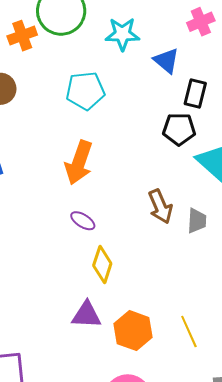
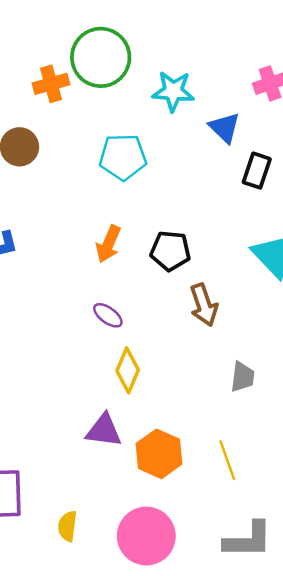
black pentagon: (179, 129) -> (170, 251), moved
orange arrow: (79, 163) -> (108, 244), size x0.7
gray trapezoid: (197, 221) -> (243, 377), moved

